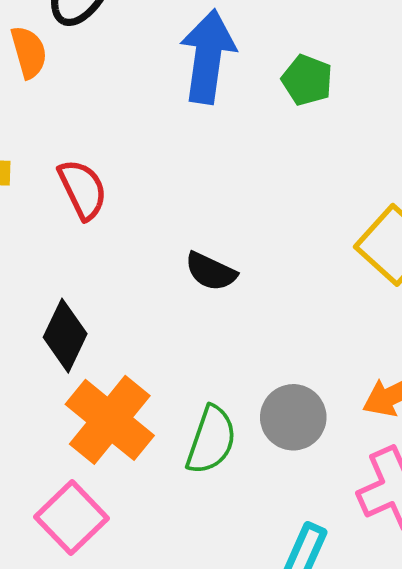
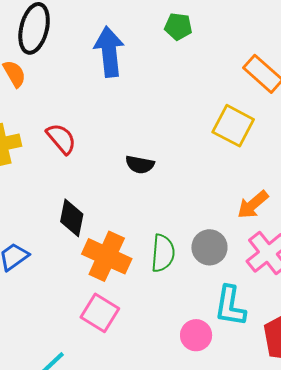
green pentagon: (307, 80) -> (178, 27), moved
gray circle: (293, 417) -> (209, 247), moved

